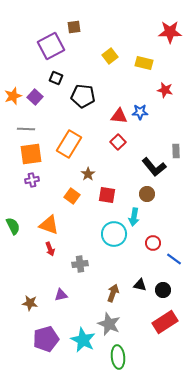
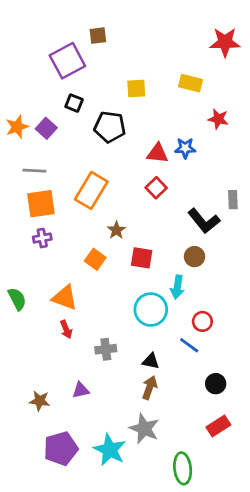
yellow square: (110, 56) -> (136, 88), moved, turned 35
blue line: (174, 259) -> (189, 345), moved
black triangle: (140, 285) -> (151, 361), moved
red rectangle: (165, 322) -> (218, 426), size x0.7
green ellipse: (118, 357) -> (183, 468), moved

